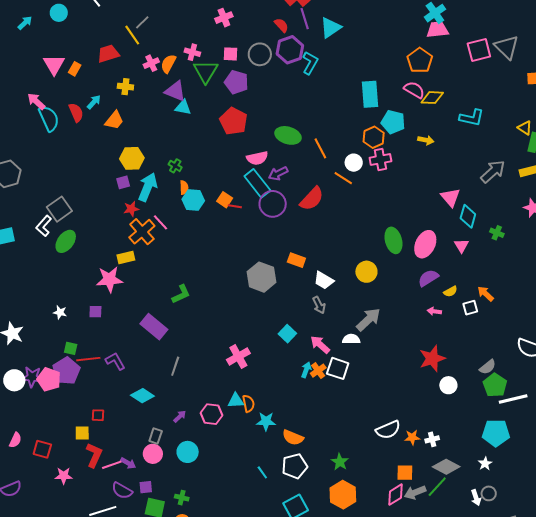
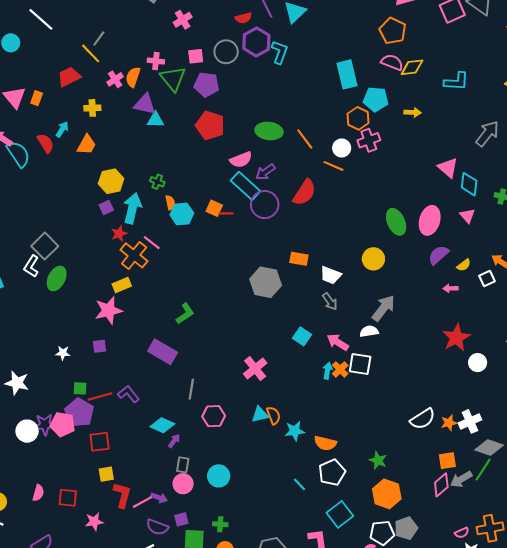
red semicircle: (281, 25) -> (243, 18), turned 126
pink hexagon: (211, 414) -> (214, 416), moved
red square: (98, 415) -> (100, 442), moved, size x1.5
purple arrow: (180, 416) -> (174, 441), moved
white cross: (432, 439) -> (470, 421), size x1.5

